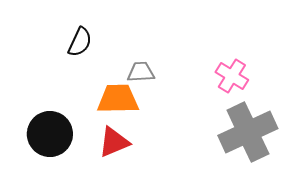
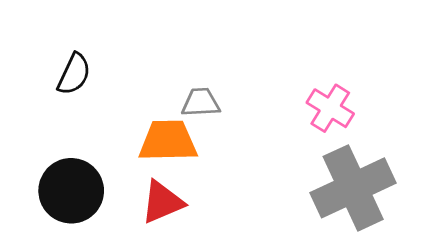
black semicircle: (80, 42) -> (74, 74), moved

